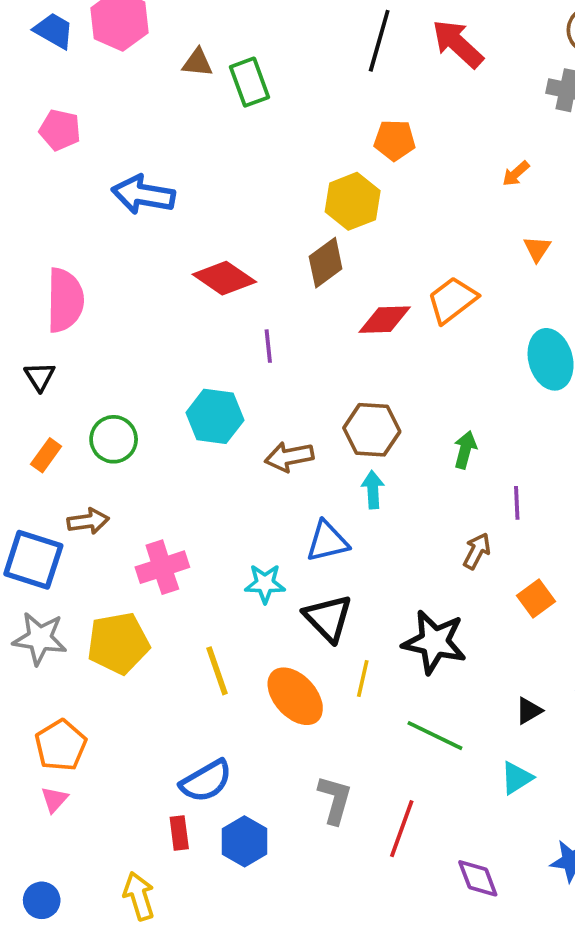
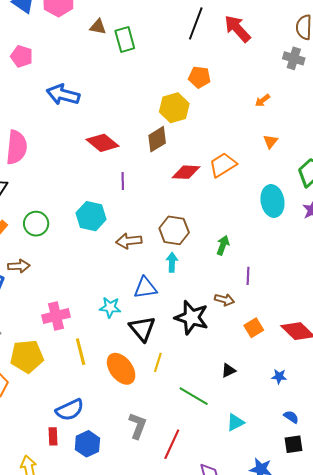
brown arrow: (477, 551) -> (224, 300), turned 72
pink cross: (162, 567) -> (56, 316), moved
black star: (434, 642) -> (192, 318), moved
yellow pentagon: (118, 643) -> (27, 356), moved
black triangle: (529, 711) -> (228, 370), moved

